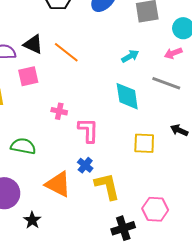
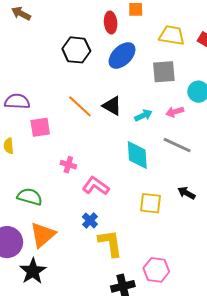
black triangle: (33, 44) -> (112, 106), moved
pink arrow: (173, 53) -> (175, 112), moved
pink L-shape: (88, 130) -> (96, 186), turned -60
orange triangle: (58, 184) -> (43, 235), moved, turned 48
black star: (32, 220) -> (33, 271), size x1.5

